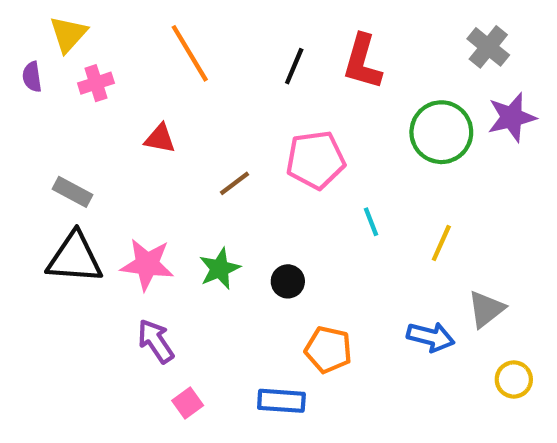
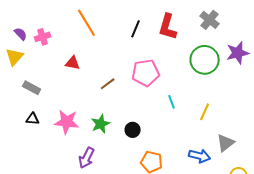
yellow triangle: (68, 34) -> (15, 57), moved
gray cross: (488, 47) -> (210, 20), moved
purple semicircle: (32, 77) -> (21, 34), moved, turned 144
black triangle: (75, 258) -> (33, 119), size x0.5
purple arrow: (156, 341) -> (87, 158), moved, turned -120

